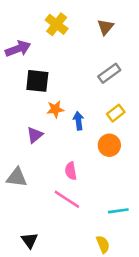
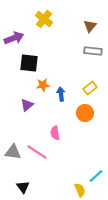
brown triangle: (105, 27) -> (90, 26), moved
gray rectangle: (109, 73) -> (93, 51), moved, turned 42
gray triangle: (17, 177) -> (13, 152), moved
pink line: (67, 199) -> (37, 152), moved
cyan line: (118, 211) -> (96, 176), moved, turned -35

